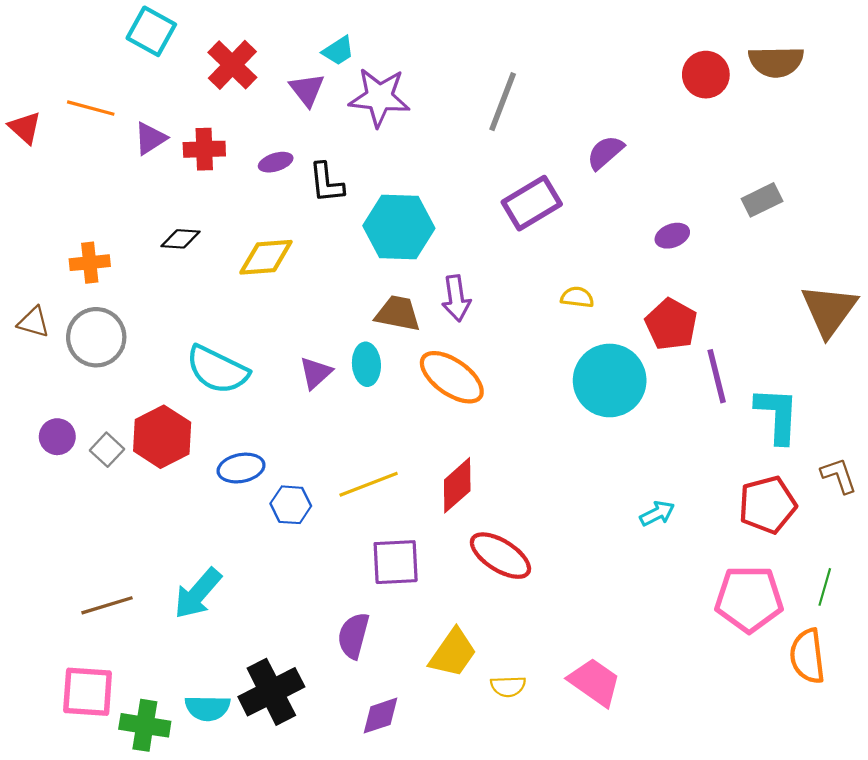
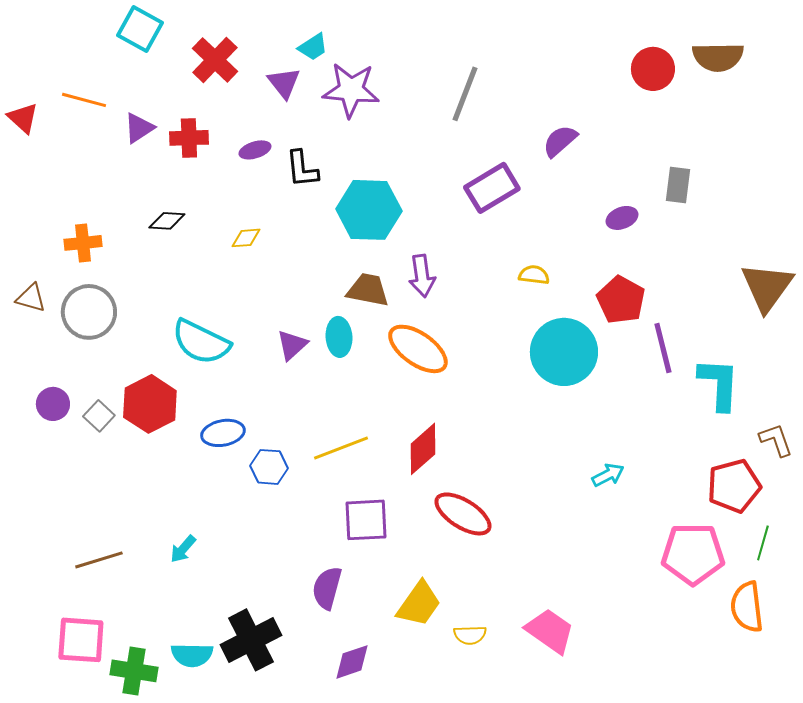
gray rectangle: (762, 200) -> (678, 185), moved, turned -57
yellow diamond: (266, 257) -> (246, 238), size x0.6
red pentagon: (767, 505) -> (734, 486), moved
cyan arrow: (198, 593) -> (183, 549), size x0.6

